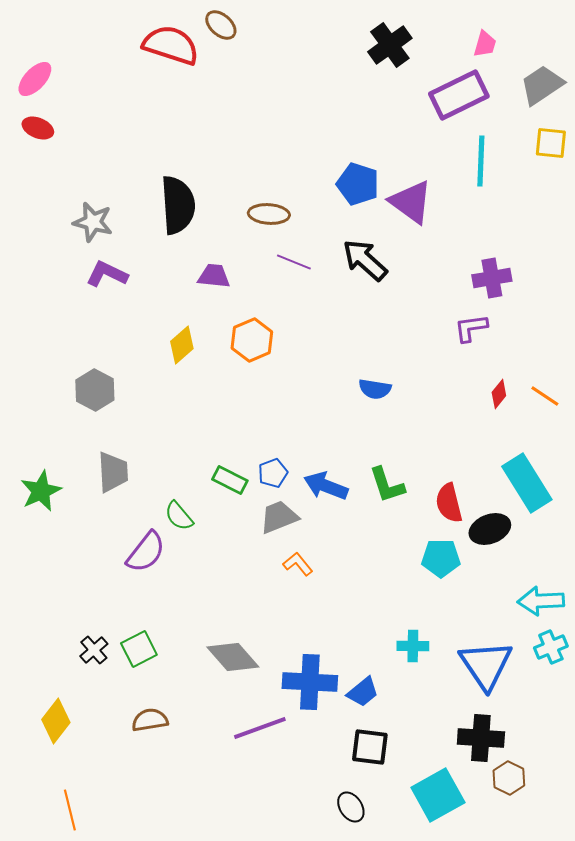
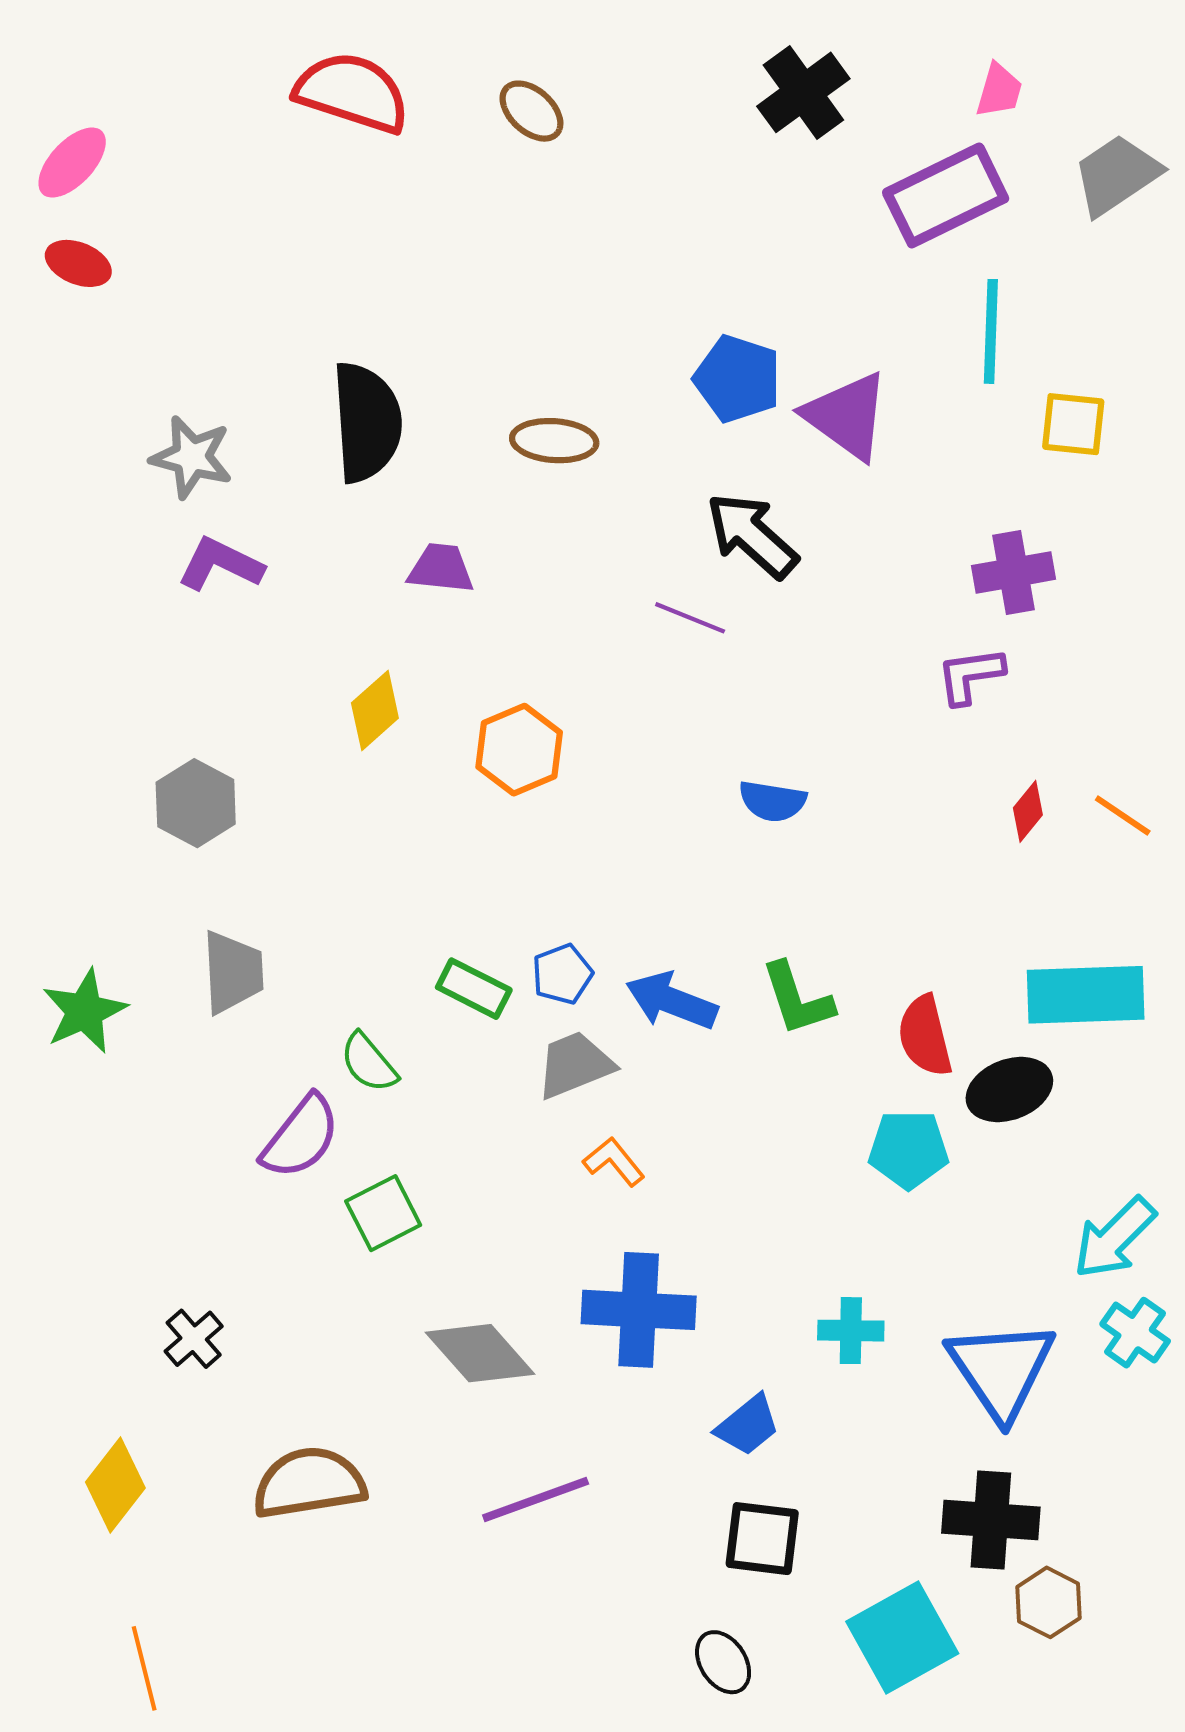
brown ellipse: (221, 25) -> (531, 111), moved
yellow square: (551, 143) -> (1073, 424), moved
purple line: (294, 262) -> (690, 618), moved
orange hexagon: (252, 340) -> (519, 750), moved
cyan rectangle: (527, 483) -> (1086, 995), turned -60
cyan arrow: (541, 601) -> (1114, 1238), turned -42
cyan cross: (551, 647) -> (1135, 1333), turned -32
green square: (139, 649) -> (383, 1213), moved
blue cross: (310, 682) -> (639, 1310), moved
brown semicircle: (150, 720) -> (309, 1483), size x1.5

